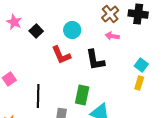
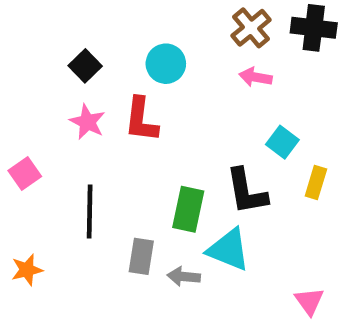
pink star: (14, 22) -> (87, 122), moved
red L-shape: (61, 55) -> (141, 120), turned 30
black L-shape: (95, 60) -> (247, 191), moved
cyan square: (141, 65) -> (282, 142), moved

